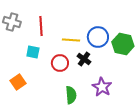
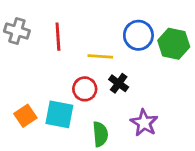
blue circle: (98, 37) -> (138, 35), moved
green hexagon: (123, 44) -> (174, 44), moved
cyan square: (33, 52) -> (59, 114), moved, size x1.5

